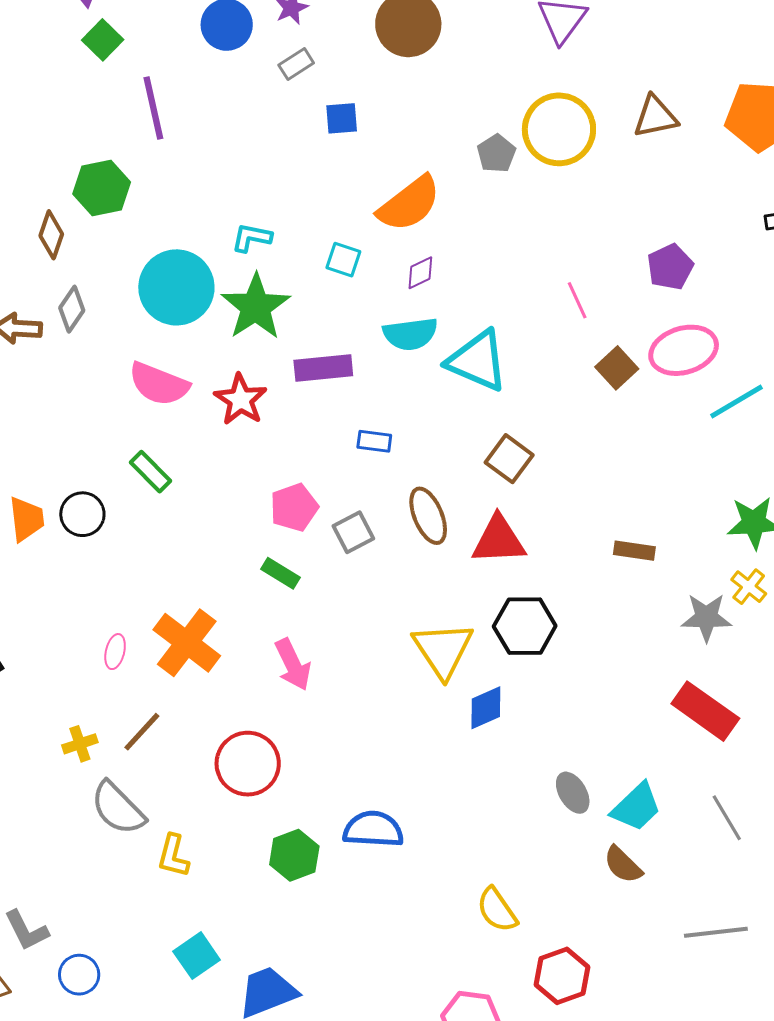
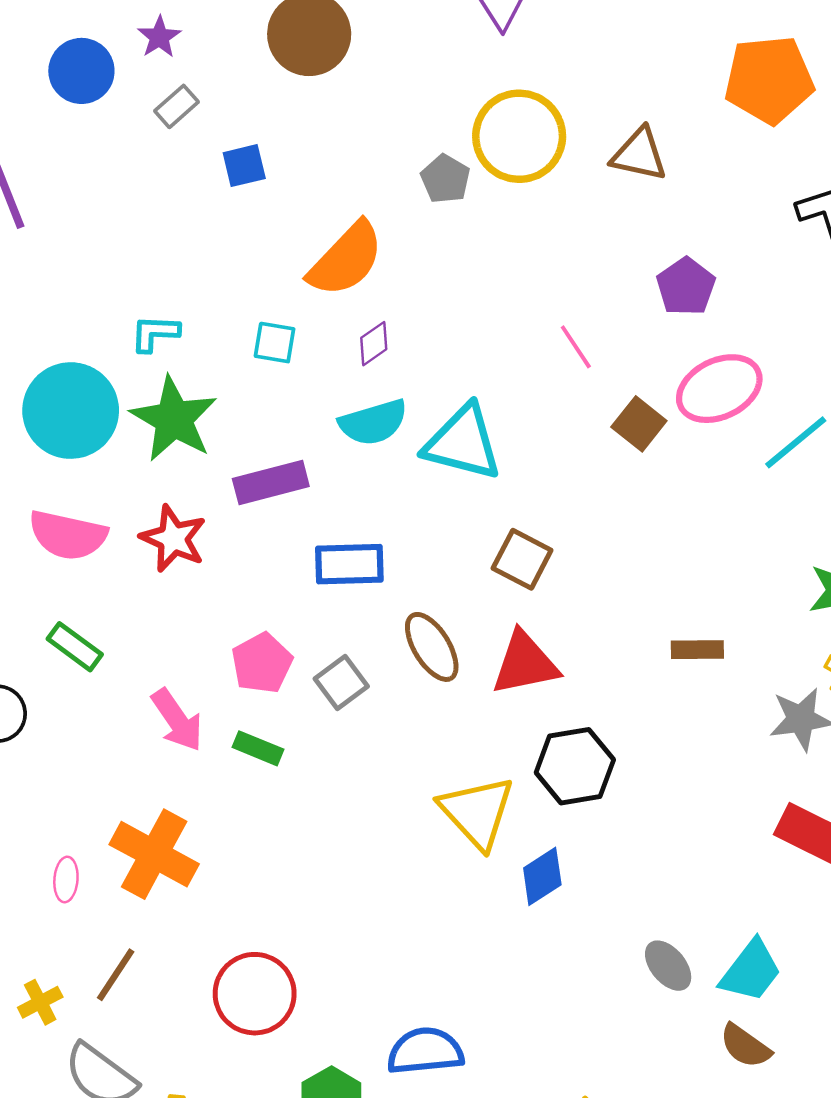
brown triangle: (655, 117) -> (639, 154), moved, turned 33
blue rectangle: (374, 441) -> (349, 564), size x1.6
pink arrow: (293, 665) -> (177, 720), moved

